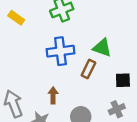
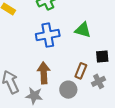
brown rectangle: (88, 69) -> (81, 71), moved
brown arrow: (53, 95) -> (44, 73), size x1.5

